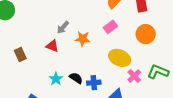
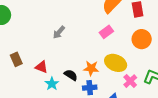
orange star: (83, 39) -> (91, 68), moved
red triangle: (52, 46) -> (41, 67), moved
black semicircle: (76, 78) -> (71, 75), moved

